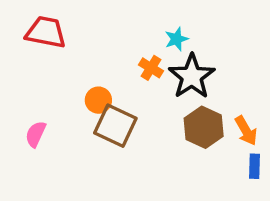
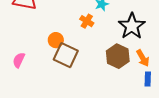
black star: (192, 76) -> (132, 26), moved

